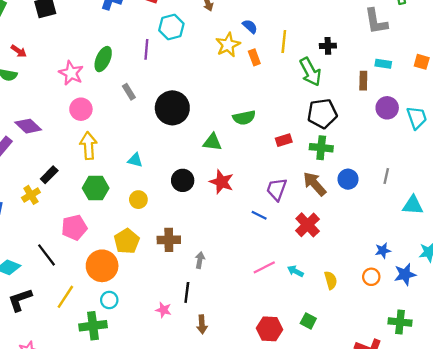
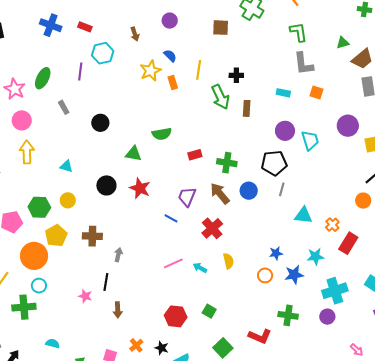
gray L-shape: (376, 21) -> (304, 64), moved
brown rectangle: (363, 81) -> (247, 108), moved
black circle: (172, 108) -> (100, 123), size x0.6
black pentagon: (322, 114) -> (274, 163), moved
green hexagon: (96, 188) -> (39, 207), moved
yellow semicircle: (331, 280) -> (228, 261), moved

